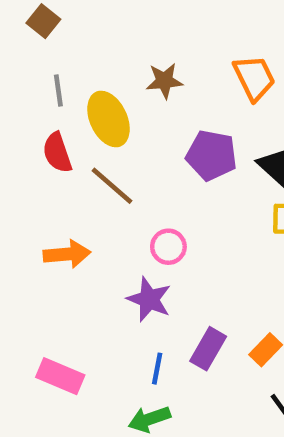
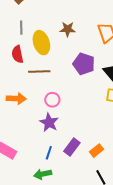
brown line: (112, 186) -> (39, 72), turned -50
pink circle: (168, 247) -> (52, 100), moved

